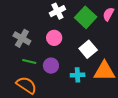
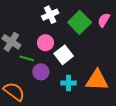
white square: (88, 49) -> (64, 55), moved
green line: (29, 62) -> (27, 58), moved

